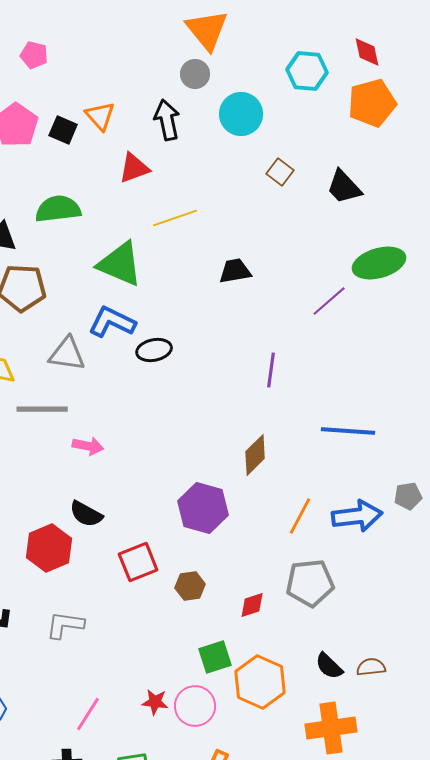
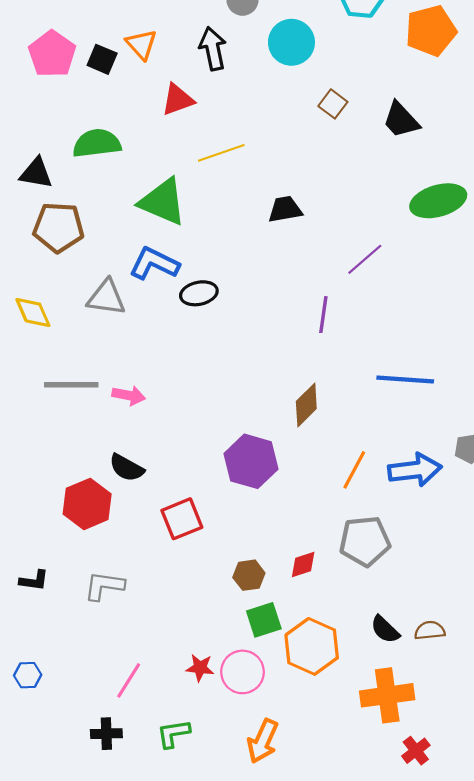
purple line: (329, 301) -> (365, 259), moved
gray line: (42, 409) -> (71, 385), moved
brown hexagon: (190, 586) -> (249, 575), moved

